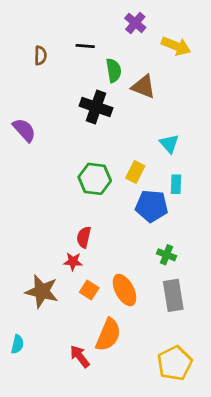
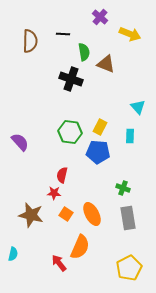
brown semicircle: (40, 55) -> (30, 41), size x1.6
purple semicircle: (24, 130) -> (20, 142), moved
cyan triangle: (169, 144) -> (138, 107), moved
blue pentagon: (152, 206) -> (98, 152), moved

